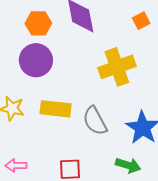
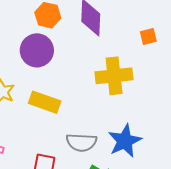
gray semicircle: (95, 121) -> (81, 142), moved, turned -72

